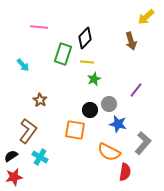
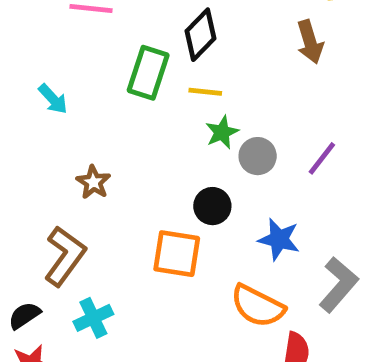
gray circle: (109, 104) -> (258, 156), moved
cyan cross: (40, 157) -> (93, 318), turned 35

